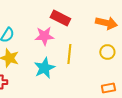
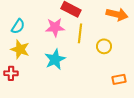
yellow circle: (107, 52) -> (104, 46), moved
yellow line: (69, 54) -> (80, 33), moved

